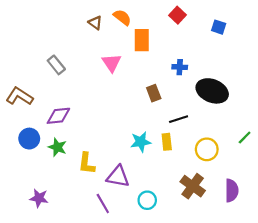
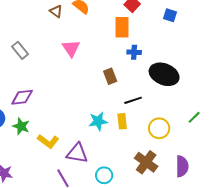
orange rectangle: (142, 40) -> (122, 27), moved
yellow L-shape: (87, 163) -> (48, 141), turned -60

